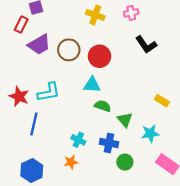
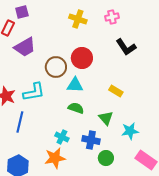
brown circle: (69, 50) -> (56, 67), moved
yellow rectangle: (162, 101) -> (116, 91), moved
green semicircle: (103, 106) -> (76, 108), moved
orange star: (71, 162) -> (55, 158), size x1.5

